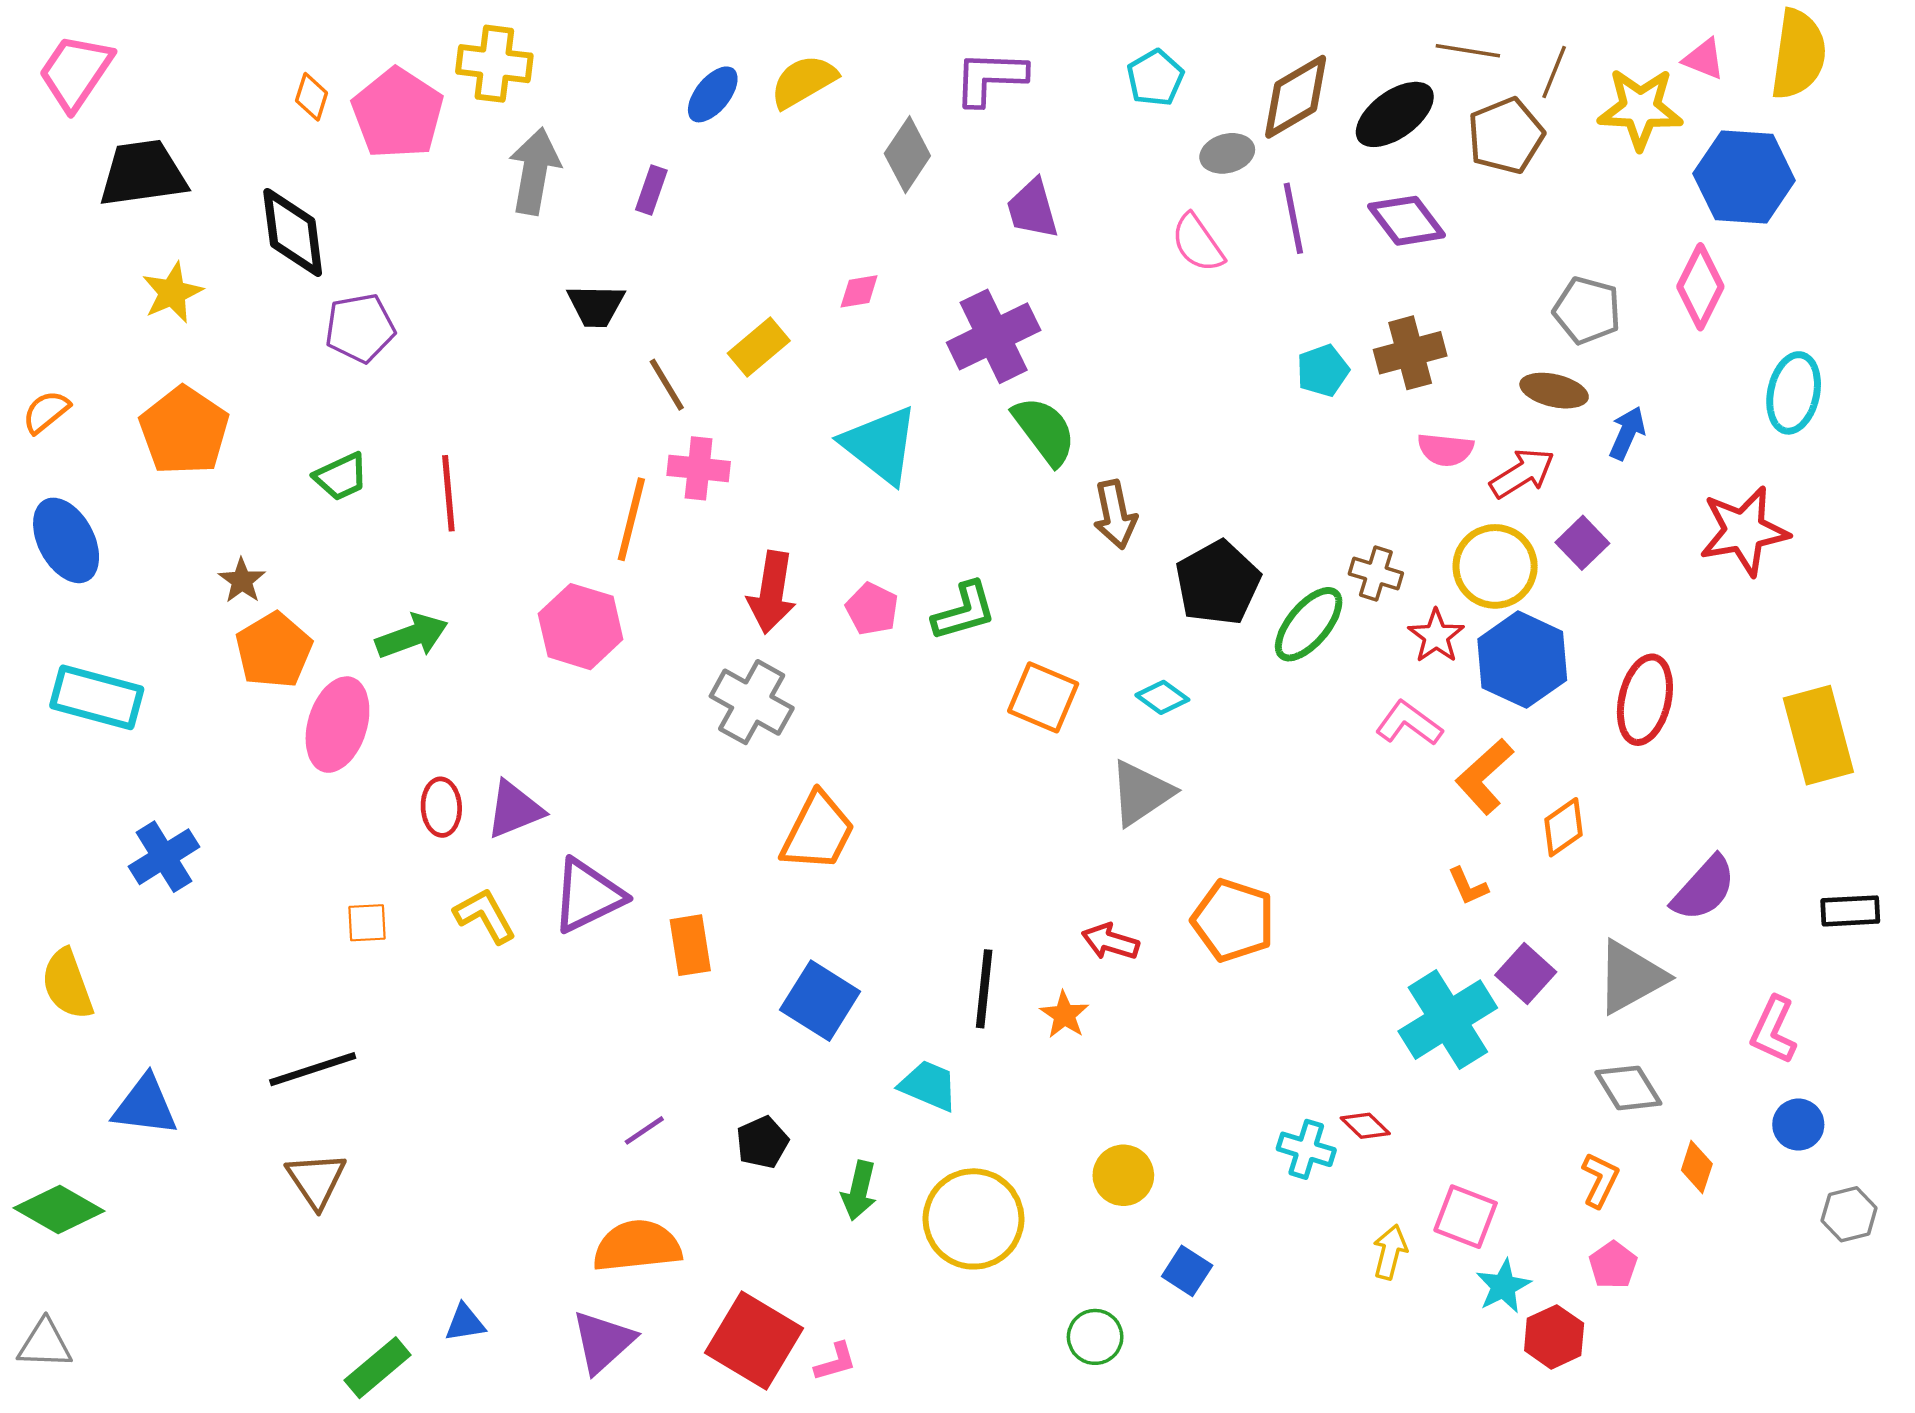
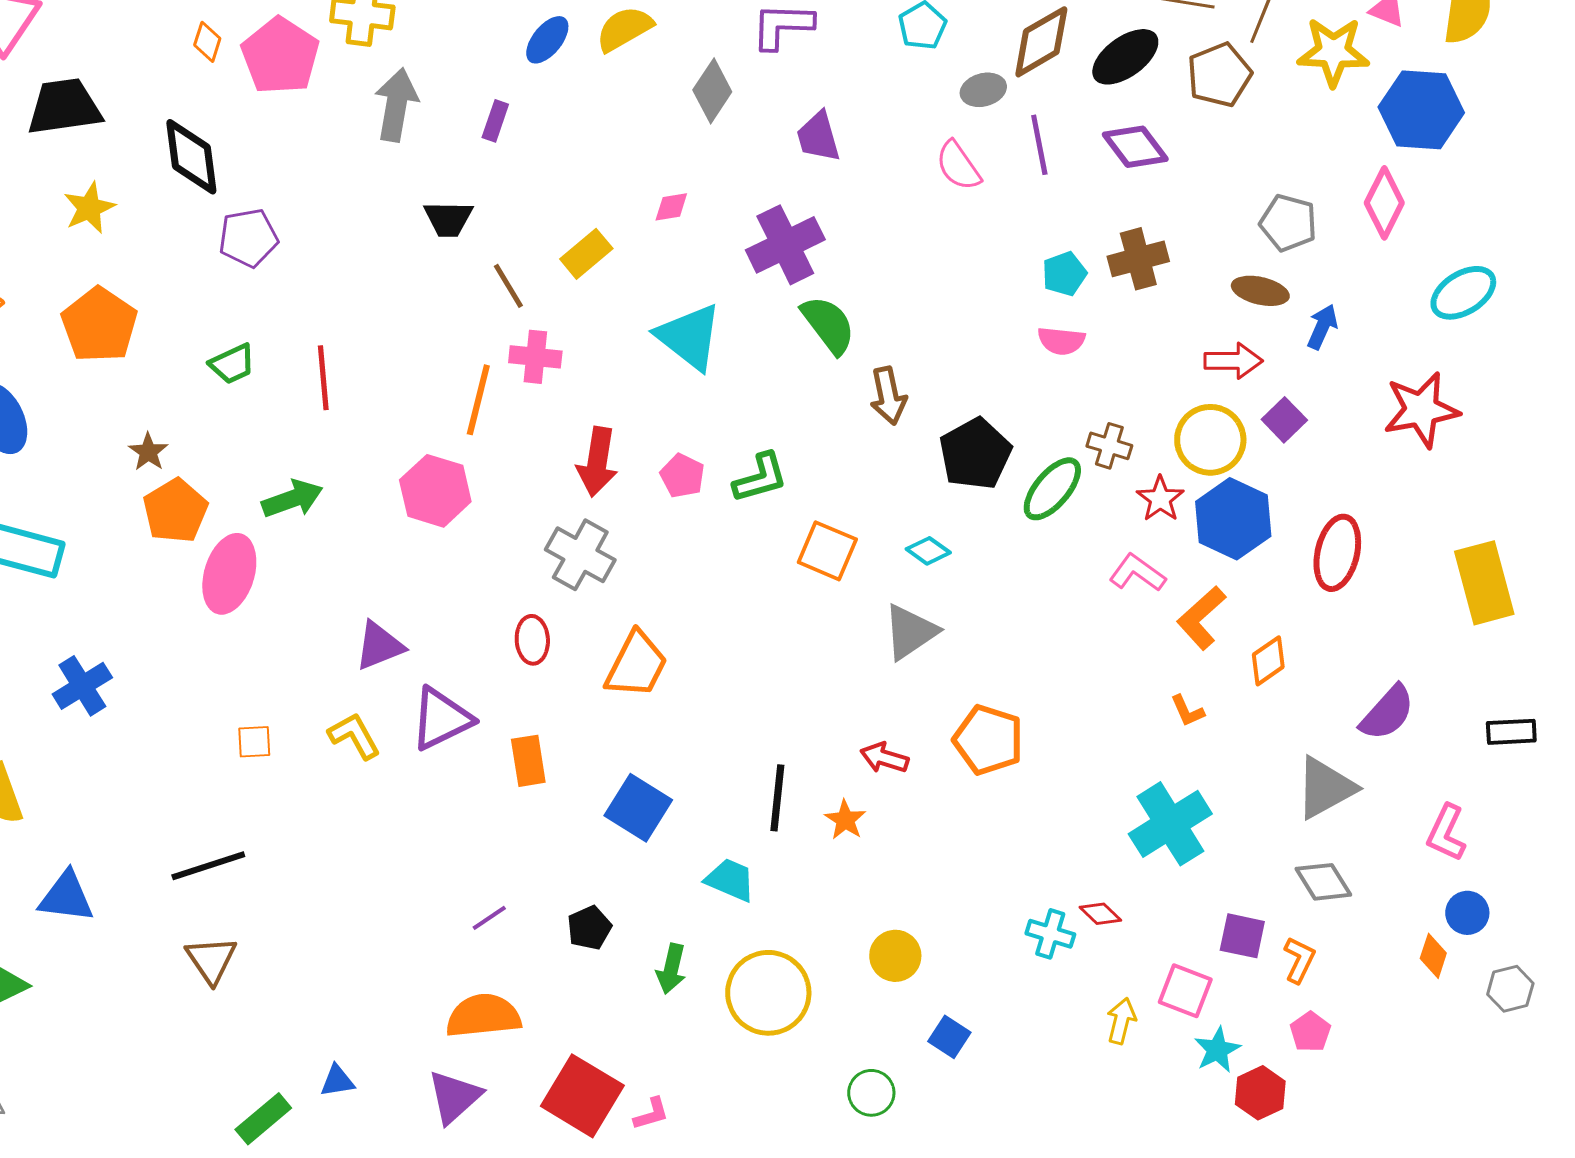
cyan ellipse: (1794, 393) -> (1463, 293), turned 46
pink semicircle: (1446, 450) -> (1061, 341), moved
red arrow: (1522, 473) -> (1233, 361), turned 32
red ellipse: (441, 807) -> (532, 640), moved
purple square: (1526, 973) -> (1242, 936), moved, turned -30
orange diamond: (1697, 1167) -> (1433, 956), moved

